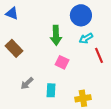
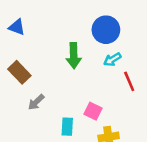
pink square: (62, 62) -> (93, 111), moved
gray arrow: (27, 83) -> (36, 102), moved

